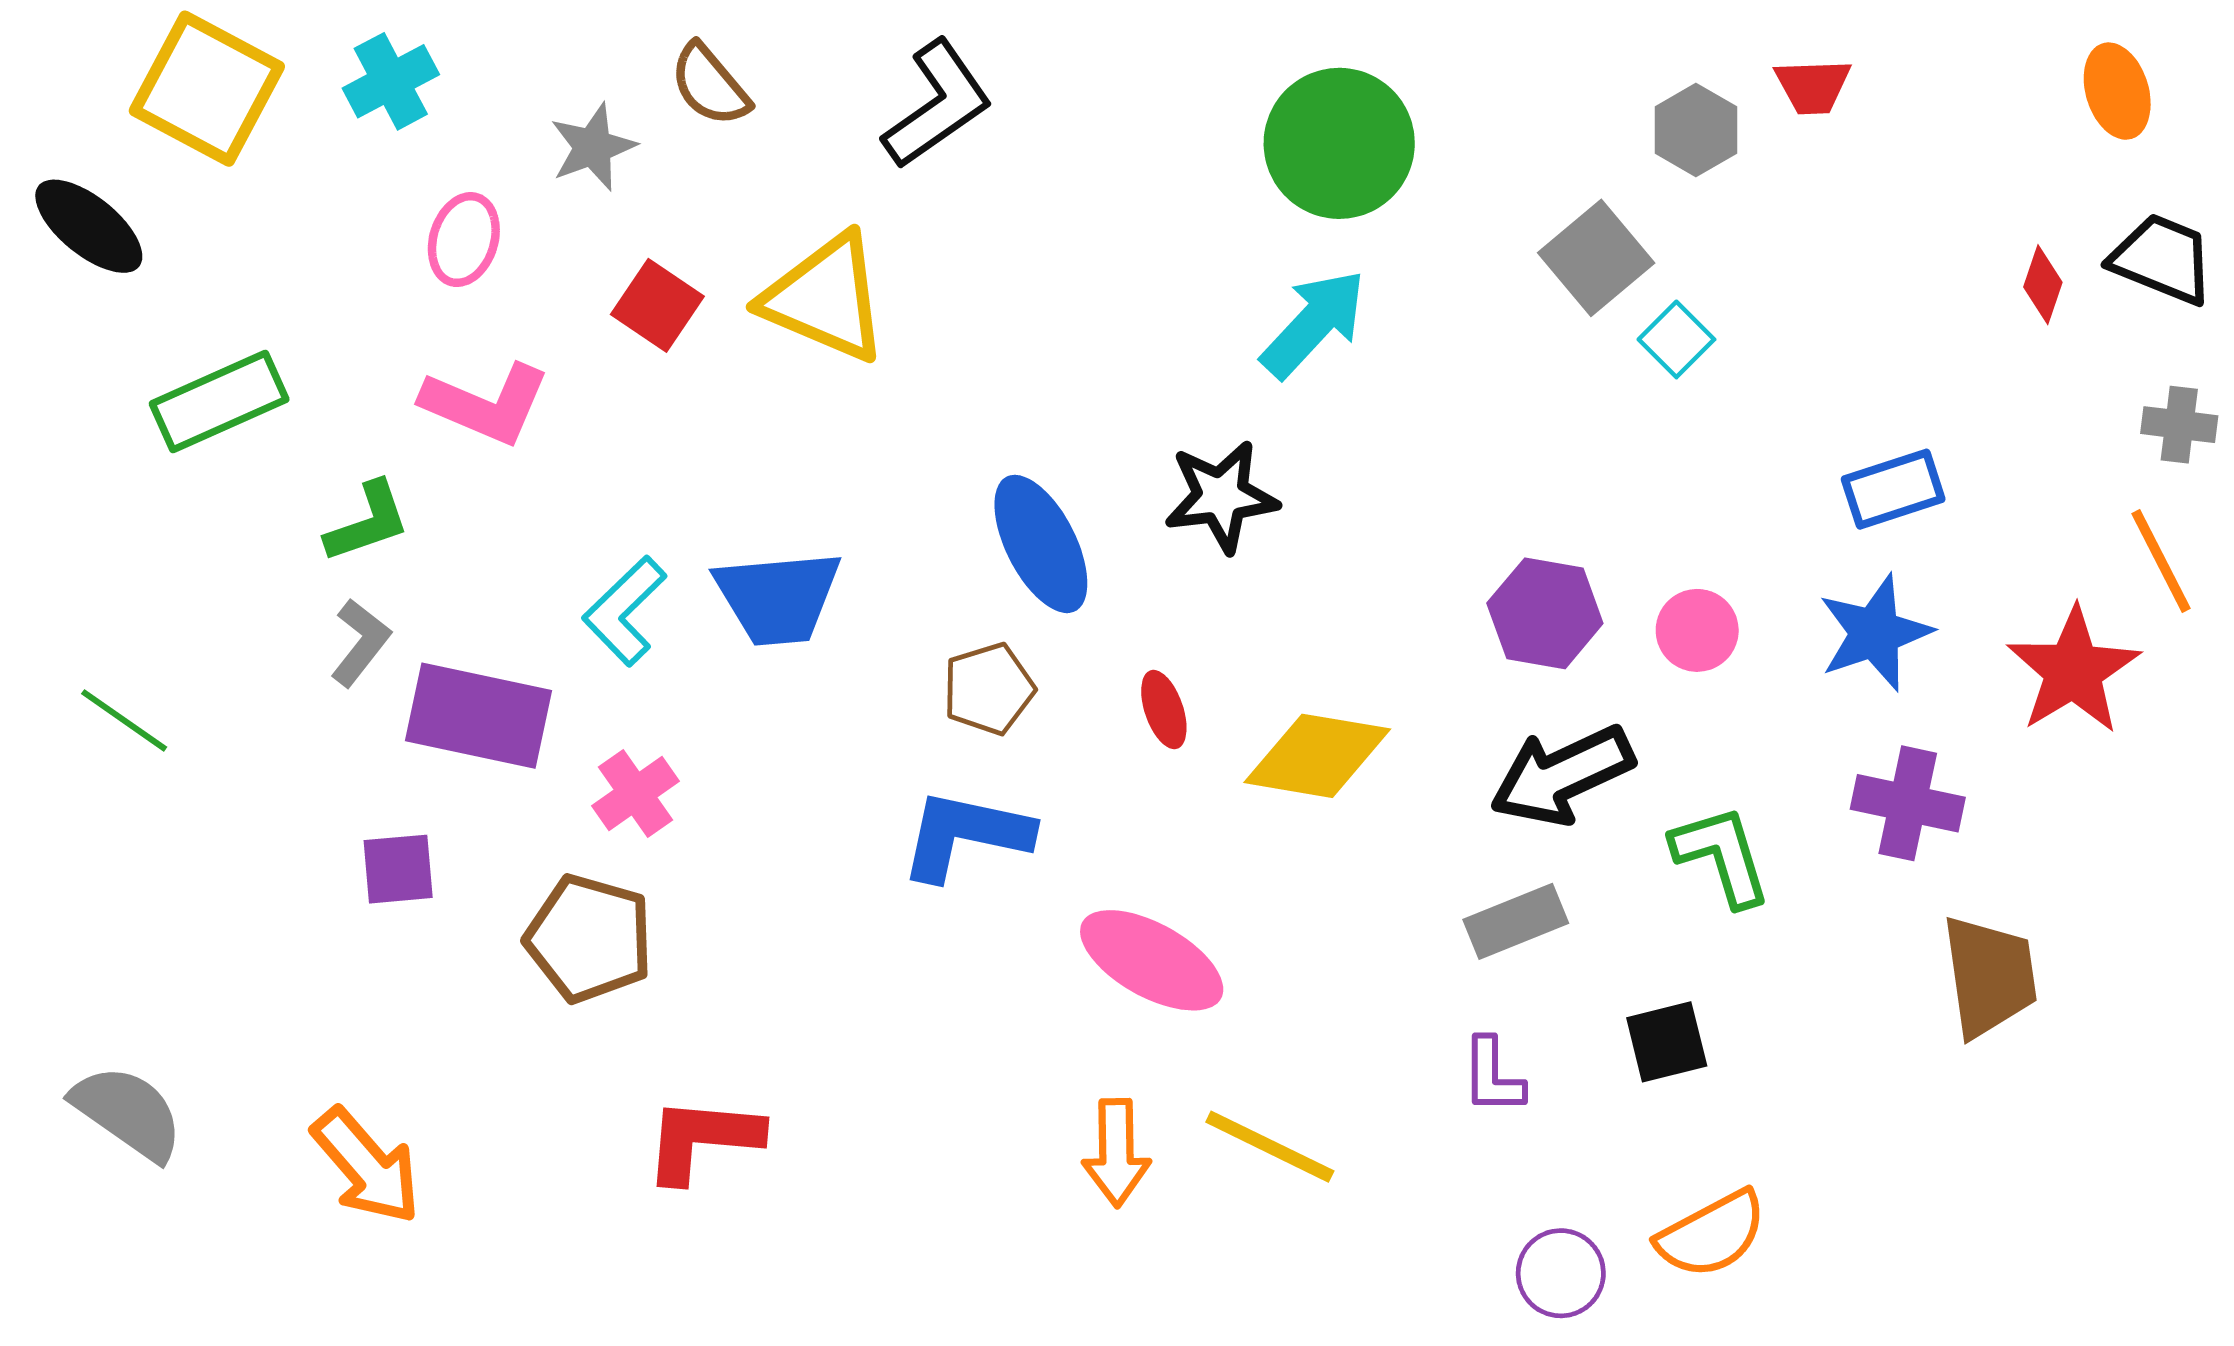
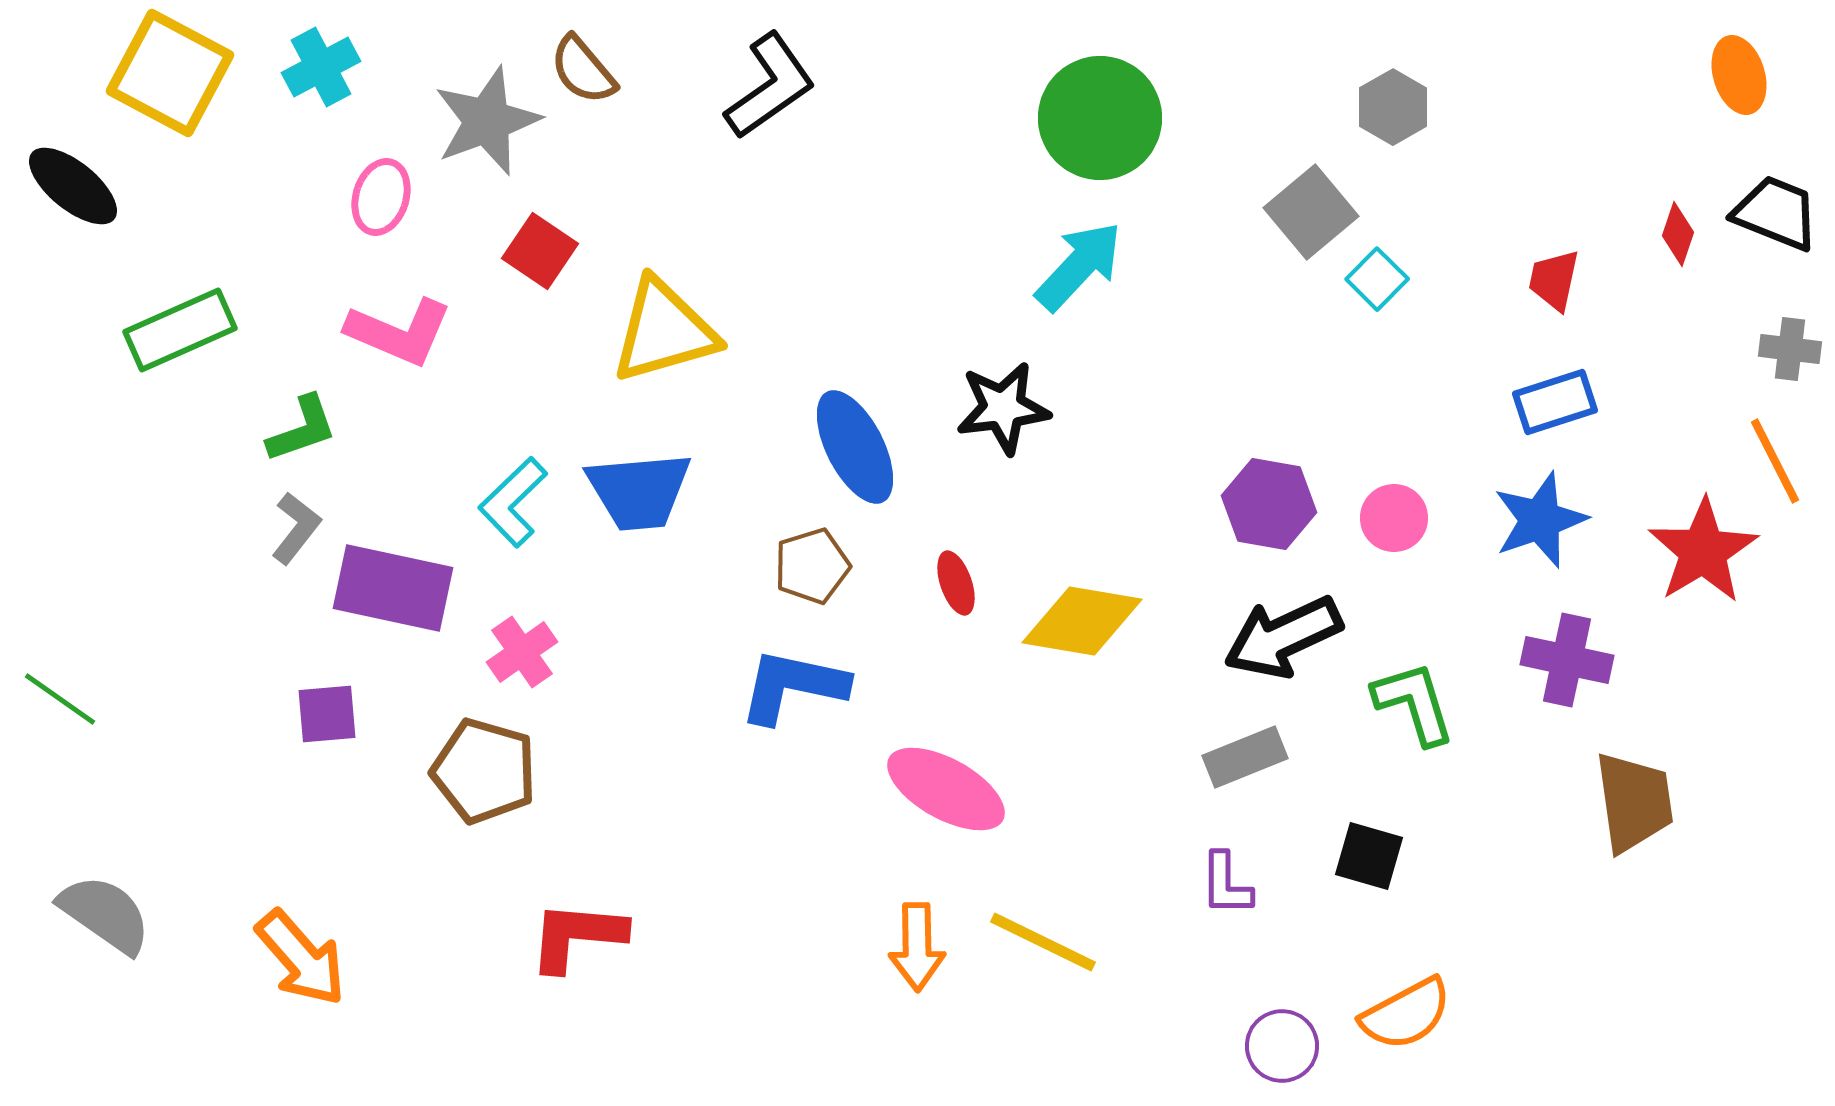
red trapezoid: (1813, 86) -> (1554, 280), moved, turned 104
gray star: (593, 147) -> (487, 121), size x1.5
yellow triangle: (825, 298) -> (664, 331), moved, turned -39
green line: (124, 720) -> (60, 699), moved
black square: (1667, 1042) -> (1369, 856), turned 30

